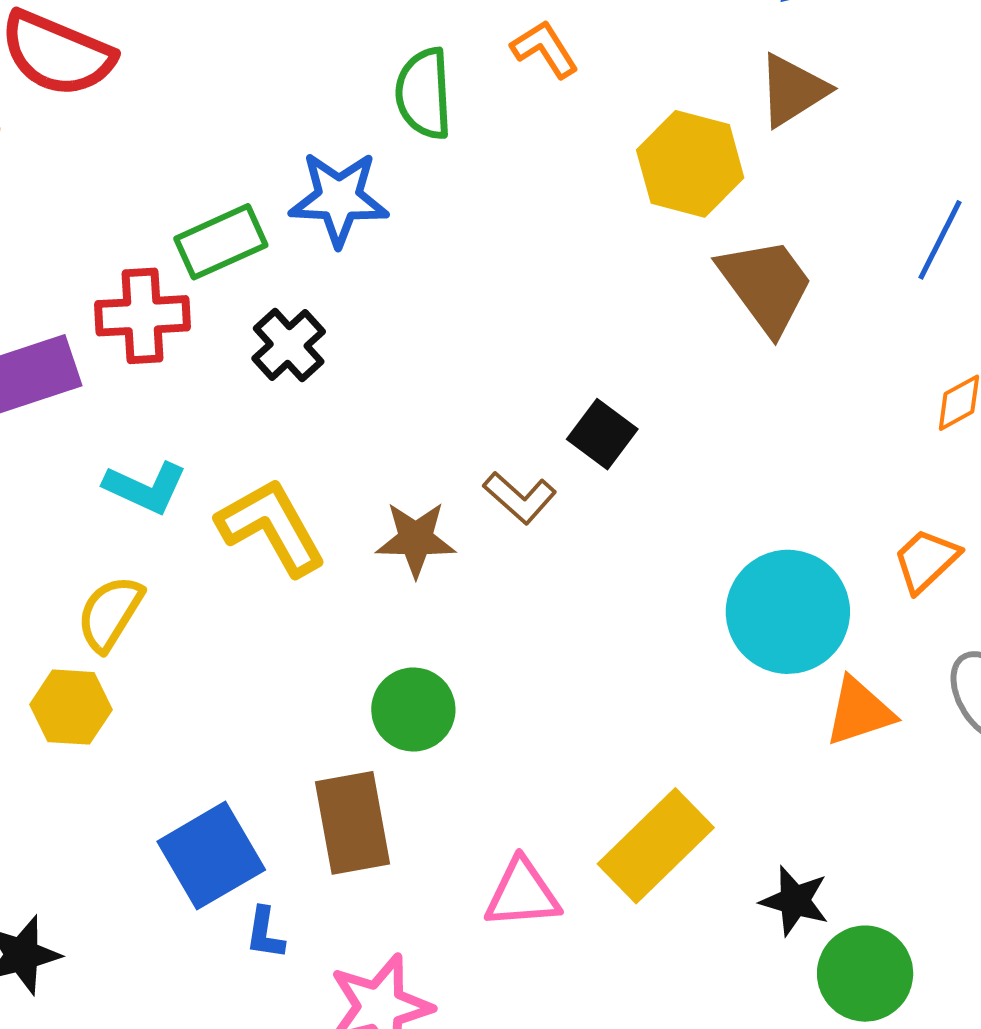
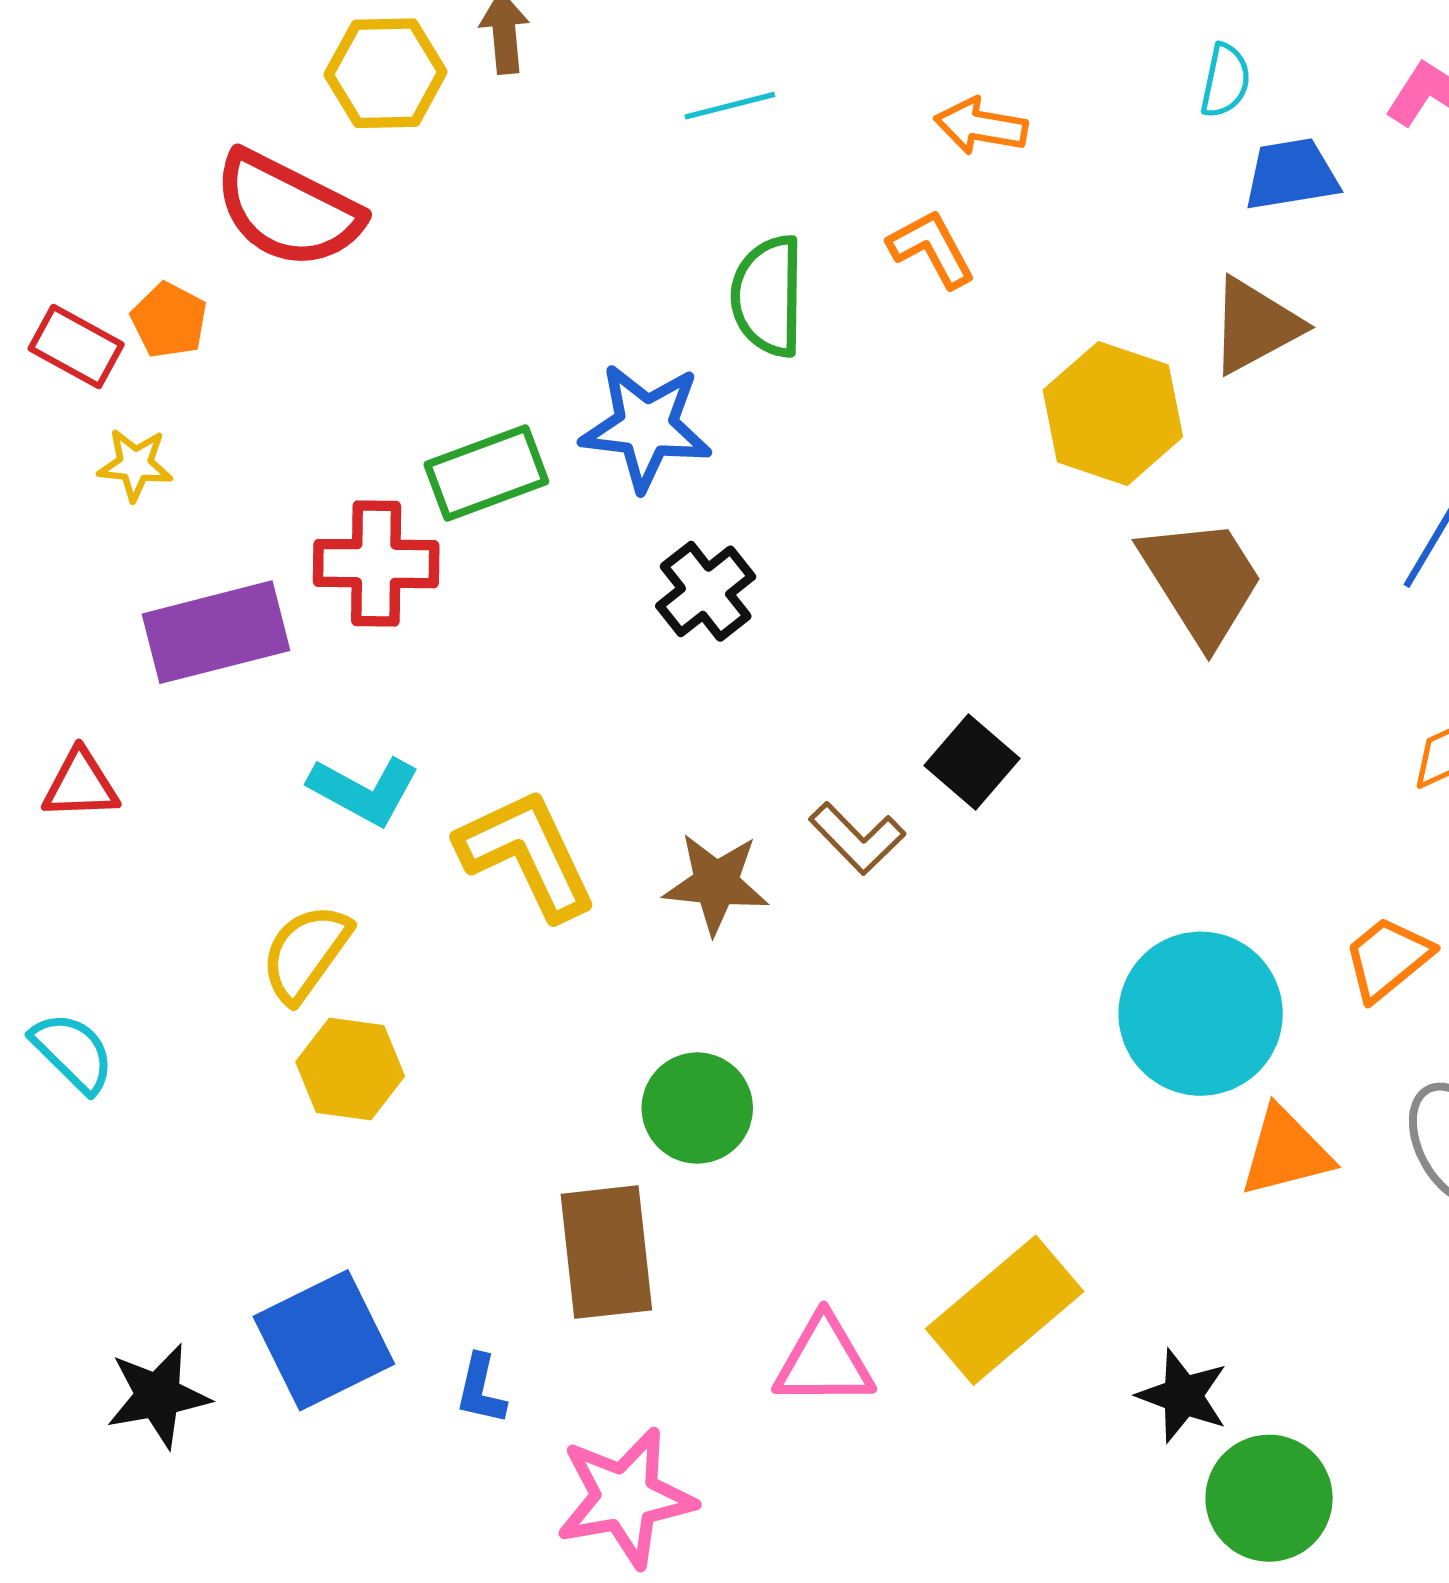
black cross: (289, 345) -> (706, 591), moved
yellow hexagon: (71, 707) -> (350, 1069), moved
blue square: (211, 856) -> (324, 1340), moved

